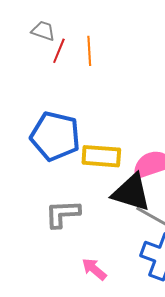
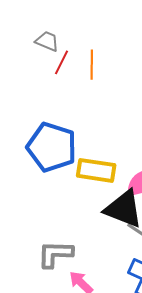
gray L-shape: (63, 214) -> (55, 254), moved

